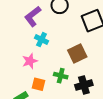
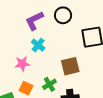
green cross: (61, 76) -> (49, 84), turned 32

